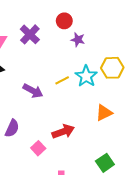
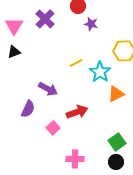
cyan star: (86, 76) -> (100, 72), moved
purple arrow: (33, 91) -> (48, 89), moved

